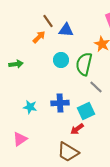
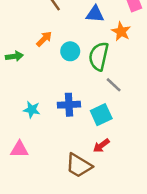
blue triangle: (66, 30) -> (95, 14), moved
orange arrow: (39, 37) -> (44, 39), moved
red arrow: (77, 129) -> (101, 146), moved
pink triangle: (20, 139) -> (19, 149), turned 35

